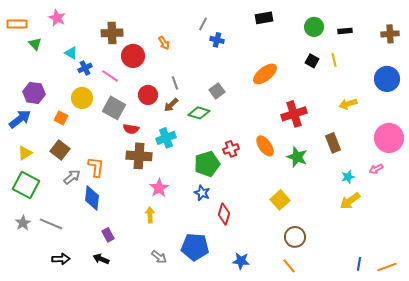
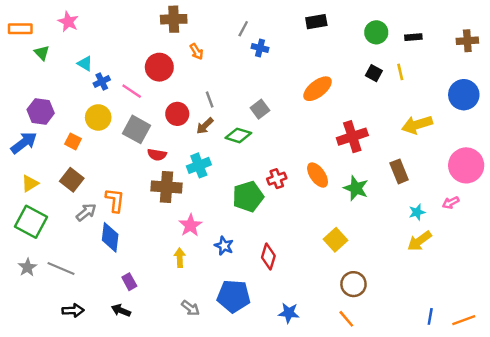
brown cross: (112, 33) -> (174, 19), moved
yellow arrow: (348, 104) -> (417, 125), size x1.4
blue star: (202, 193) -> (224, 246), moved

